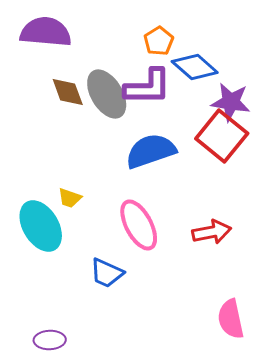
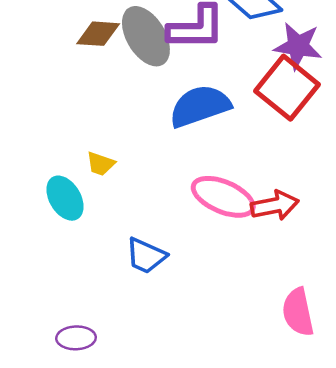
brown diamond: (68, 92) -> (98, 34), turned -66
pink ellipse: (139, 225) -> (223, 197), moved, turned -39
cyan ellipse: (41, 226) -> (65, 198), size x0.7

